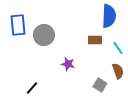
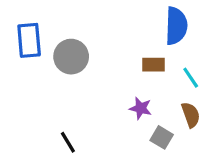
purple star: (68, 64) -> (141, 108), moved
black line: (32, 88) -> (68, 142), moved, turned -72

